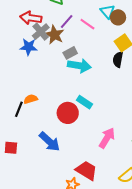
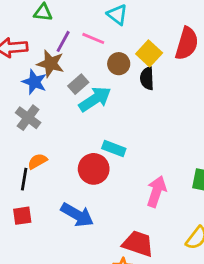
brown circle: (118, 17) -> (119, 64), moved
gray cross: (41, 32) -> (28, 118), moved
blue star: (29, 47) -> (34, 82), moved, turned 30
cyan arrow: (79, 66) -> (95, 99), turned -30
red square: (11, 148) -> (22, 216), moved

